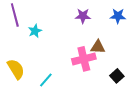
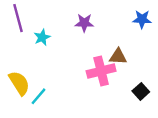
purple star: (83, 16) -> (84, 23), moved
cyan line: (46, 80) -> (39, 96), moved

